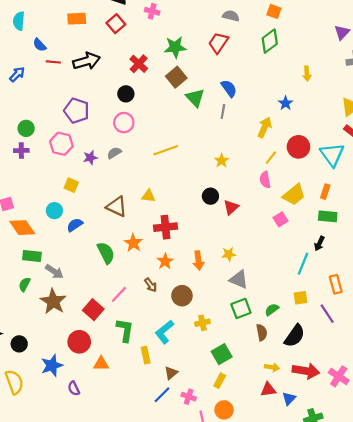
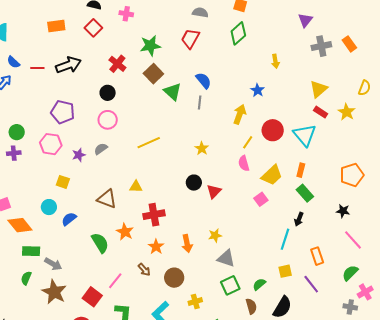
blue semicircle: (40, 45) -> (13, 62), moved
green rectangle: (328, 216) -> (305, 193), turned 48

